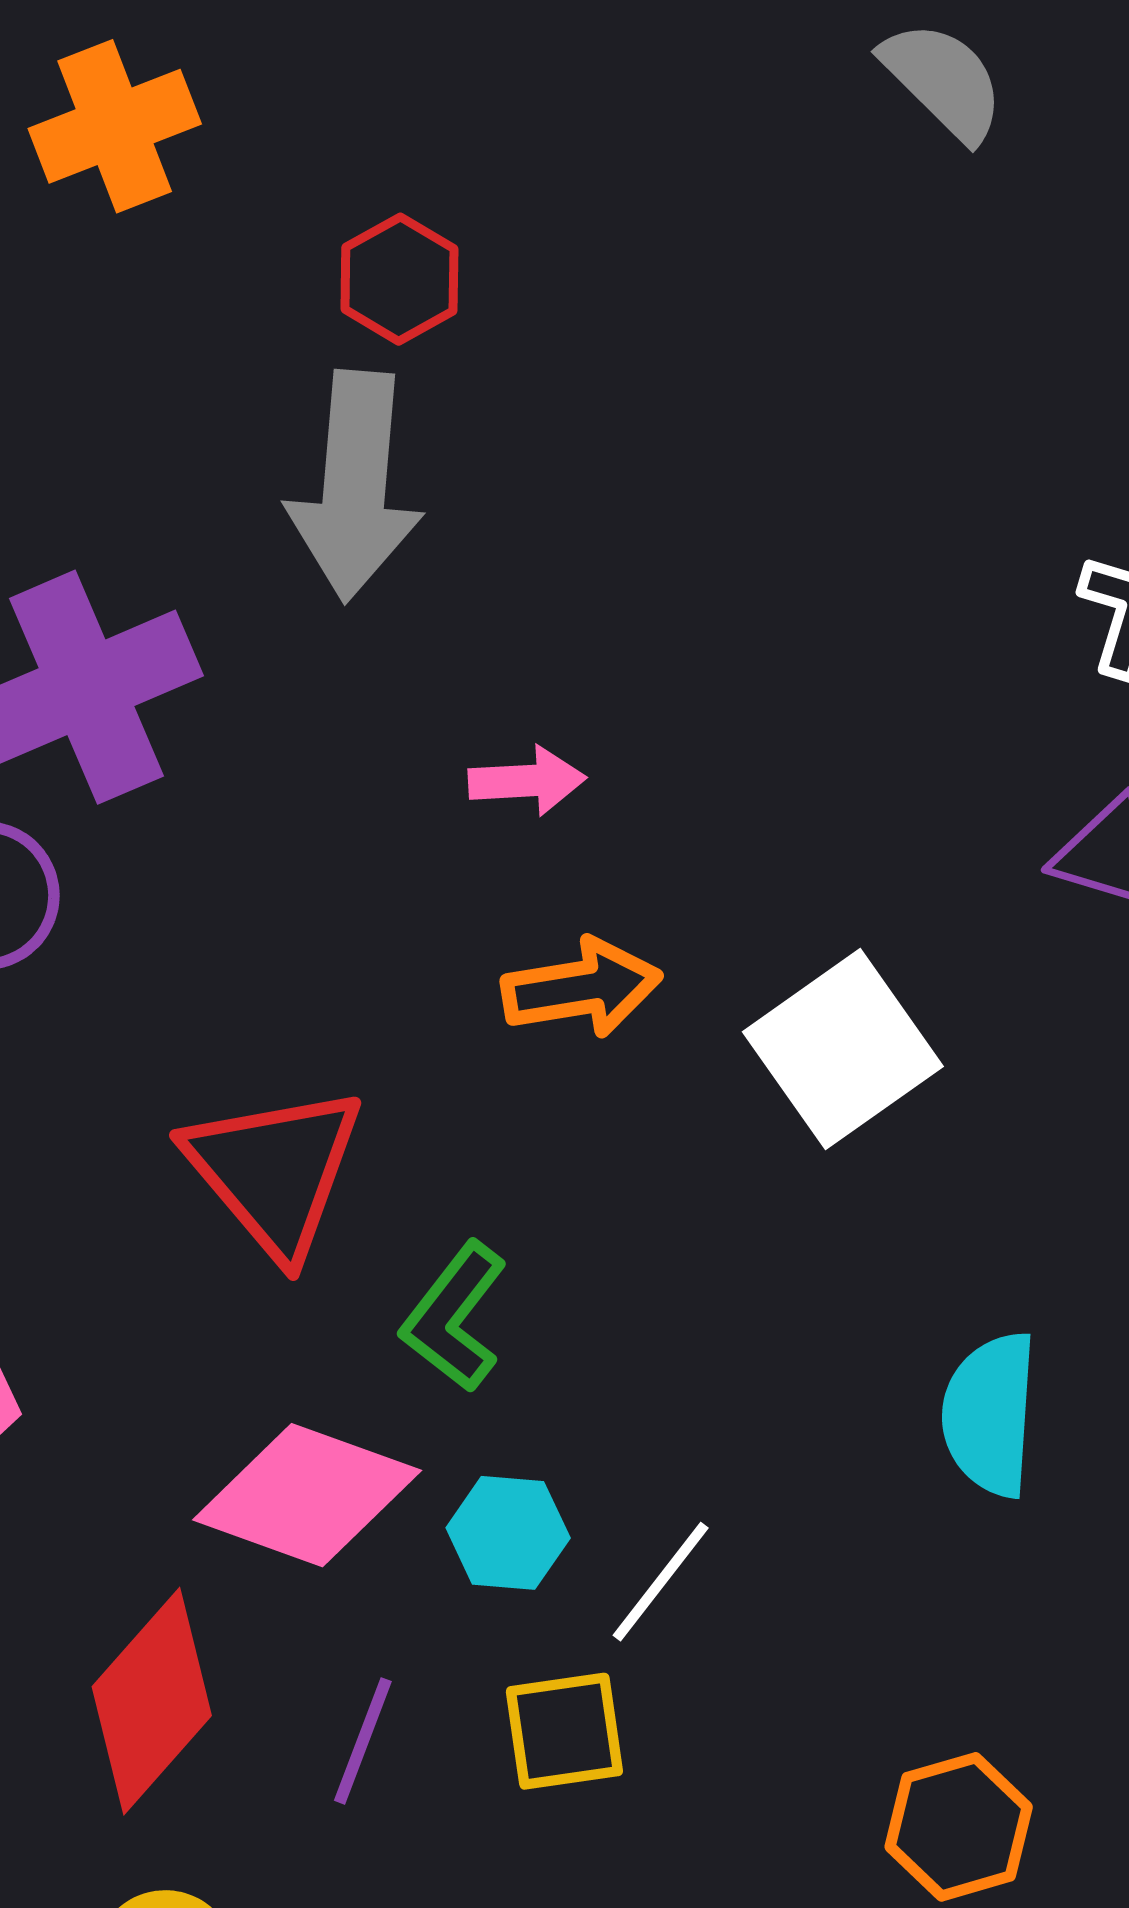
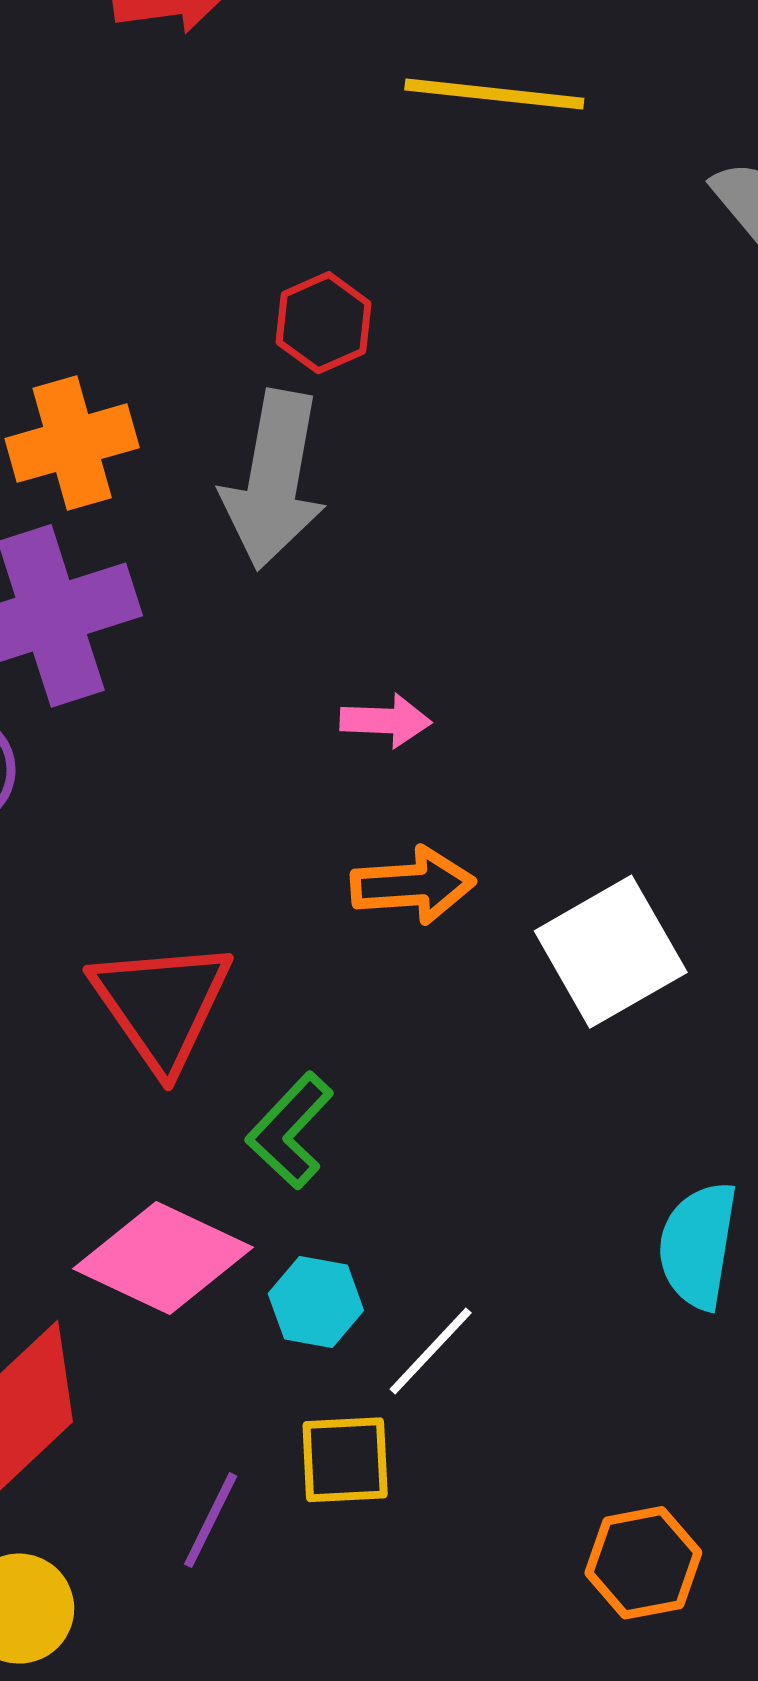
orange cross: (115, 126) -> (72, 443), moved
purple line: (363, 1741) -> (211, 1520), moved

